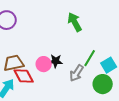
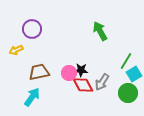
green line: (90, 58) -> (126, 61), moved
red diamond: (24, 76) -> (83, 85), moved

